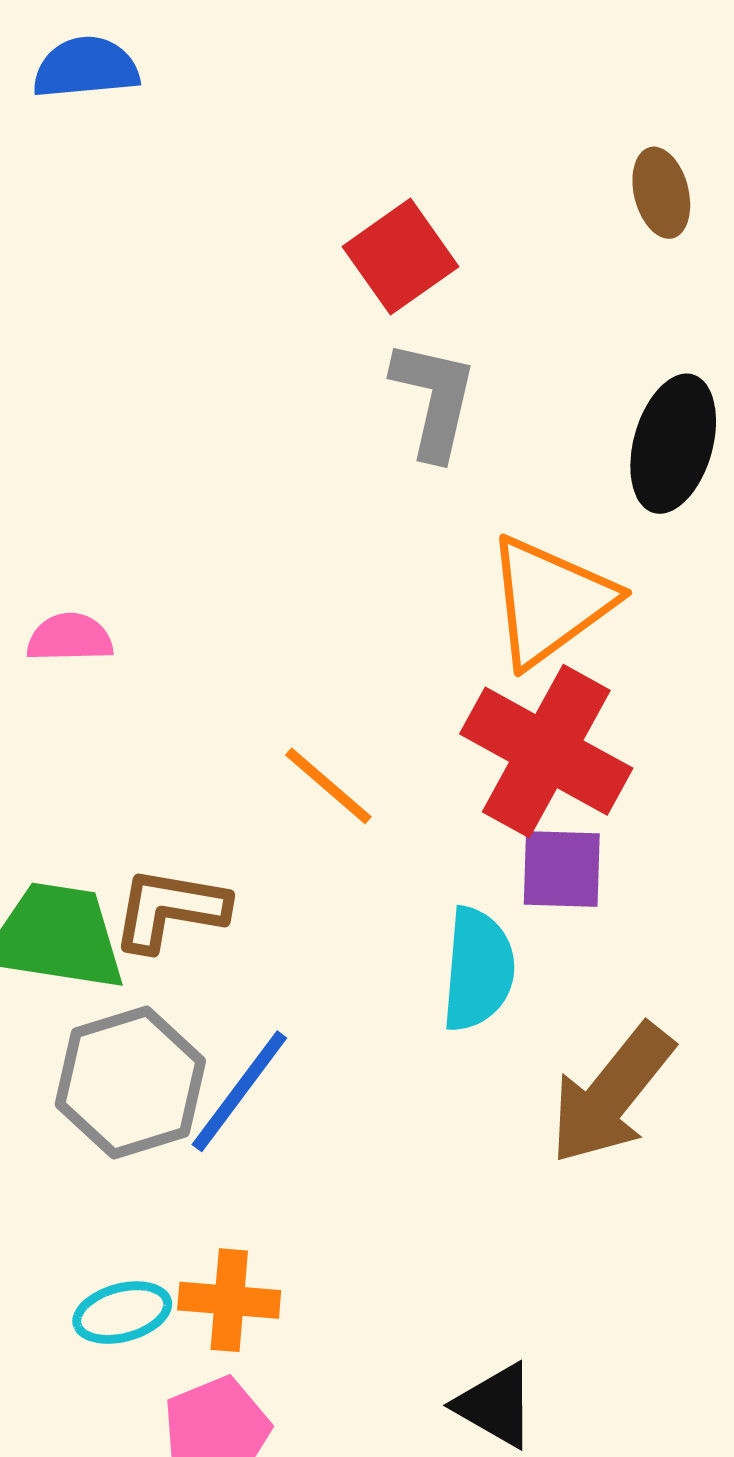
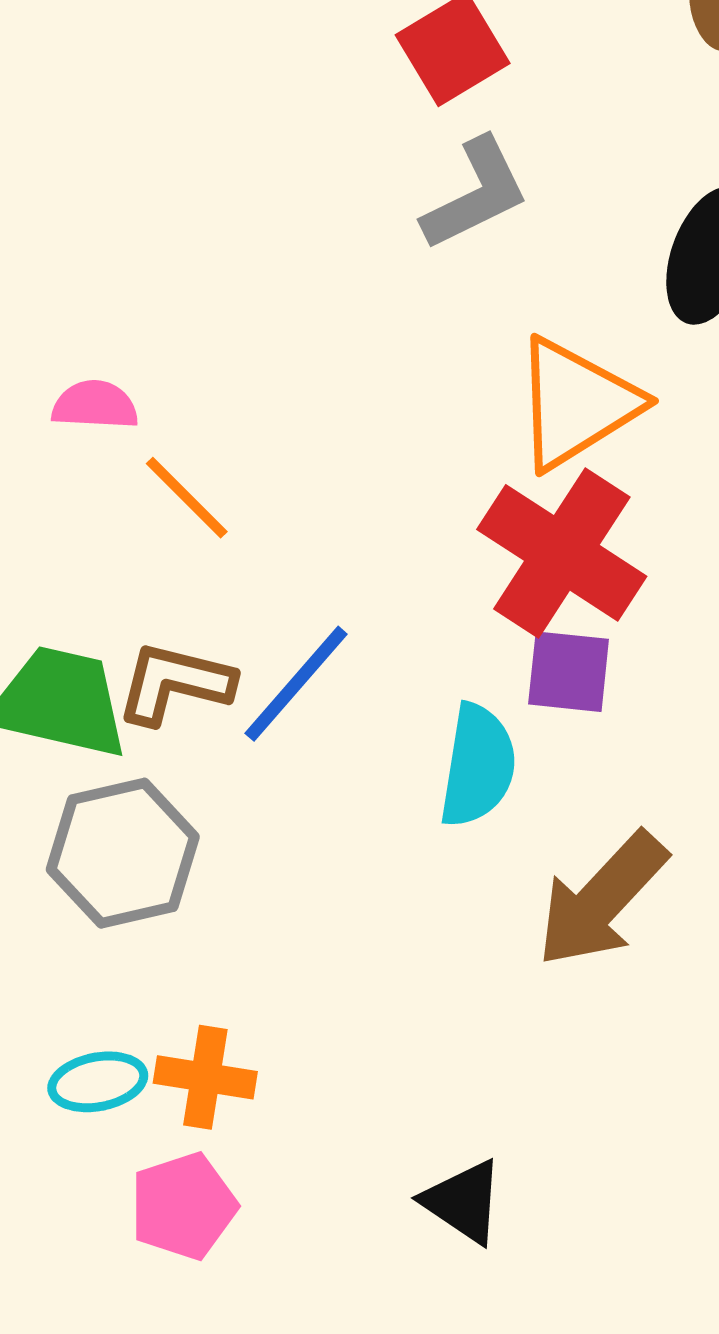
gray L-shape: (434, 399) -> (476, 194), turned 47
orange line: (328, 786) -> (187, 498), moved
blue line: (239, 1091) -> (296, 684), moved

